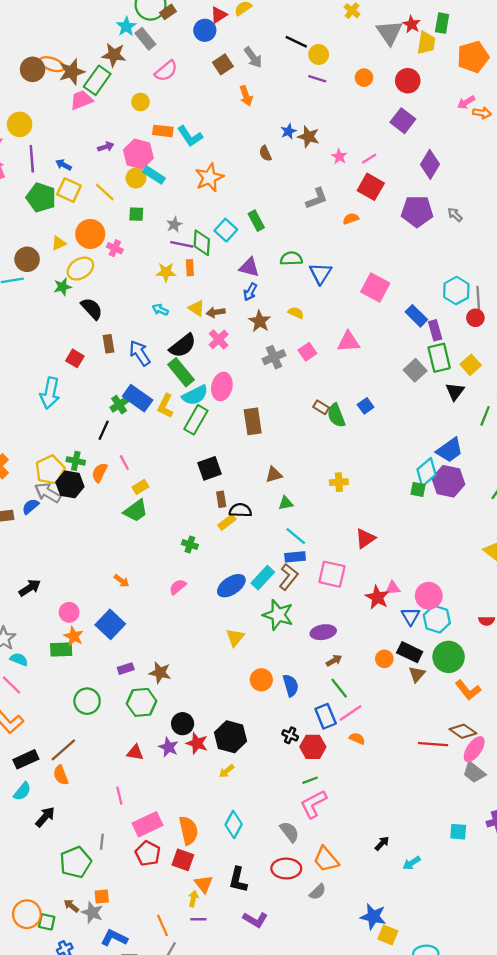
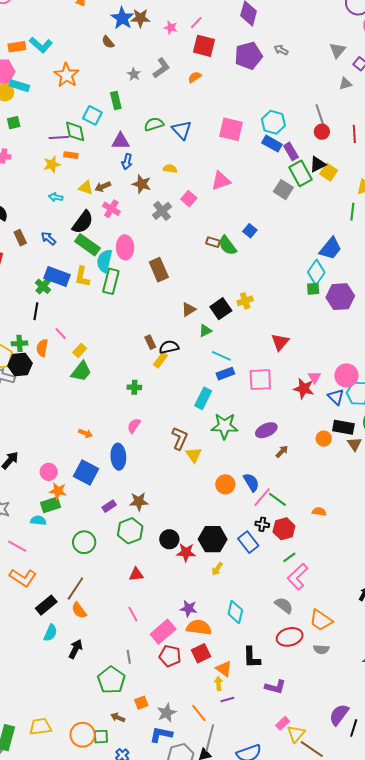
blue star: (288, 131) -> (122, 18), size x1.6
green rectangle: (256, 221) -> (116, 101), turned 30
gray star: (174, 225) -> (134, 74), moved
orange rectangle: (190, 268) -> (71, 155), turned -64
cyan hexagon: (456, 290) -> (273, 122), moved
blue arrow: (140, 353) -> (48, 238), size x0.7
black triangle: (455, 391) -> (318, 164), moved, turned 42
cyan semicircle: (195, 395) -> (104, 261), turned 145
black square: (210, 468) -> (221, 309), moved
purple hexagon: (448, 481) -> (340, 297), moved
brown L-shape: (288, 577) -> (180, 438), moved
blue ellipse: (231, 586) -> (118, 457), moved, turned -45
pink triangle: (393, 588) -> (314, 377), turned -40
cyan semicircle: (19, 659) -> (38, 520), moved
green line: (339, 688) -> (277, 499), moved
pink line: (350, 713) -> (262, 497), moved
blue rectangle: (326, 716) -> (248, 542), moved
purple star: (169, 747) -> (189, 608), moved
orange semicircle: (188, 830) -> (199, 627), turned -55
red square: (183, 860) -> (201, 653), turned -30
gray semicircle: (318, 892) -> (321, 649), turned 63
gray star: (92, 912) -> (167, 713), moved, turned -30

